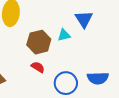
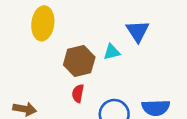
red semicircle: (38, 67) -> (78, 93), turned -112

